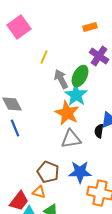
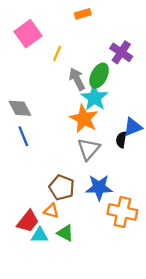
pink square: (19, 27) -> (28, 34), moved
orange rectangle: (90, 27) -> (83, 14), moved
gray triangle: (71, 139) -> (89, 149), turned -40

